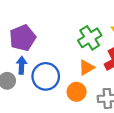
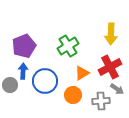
green cross: (90, 38) -> (68, 46), moved

